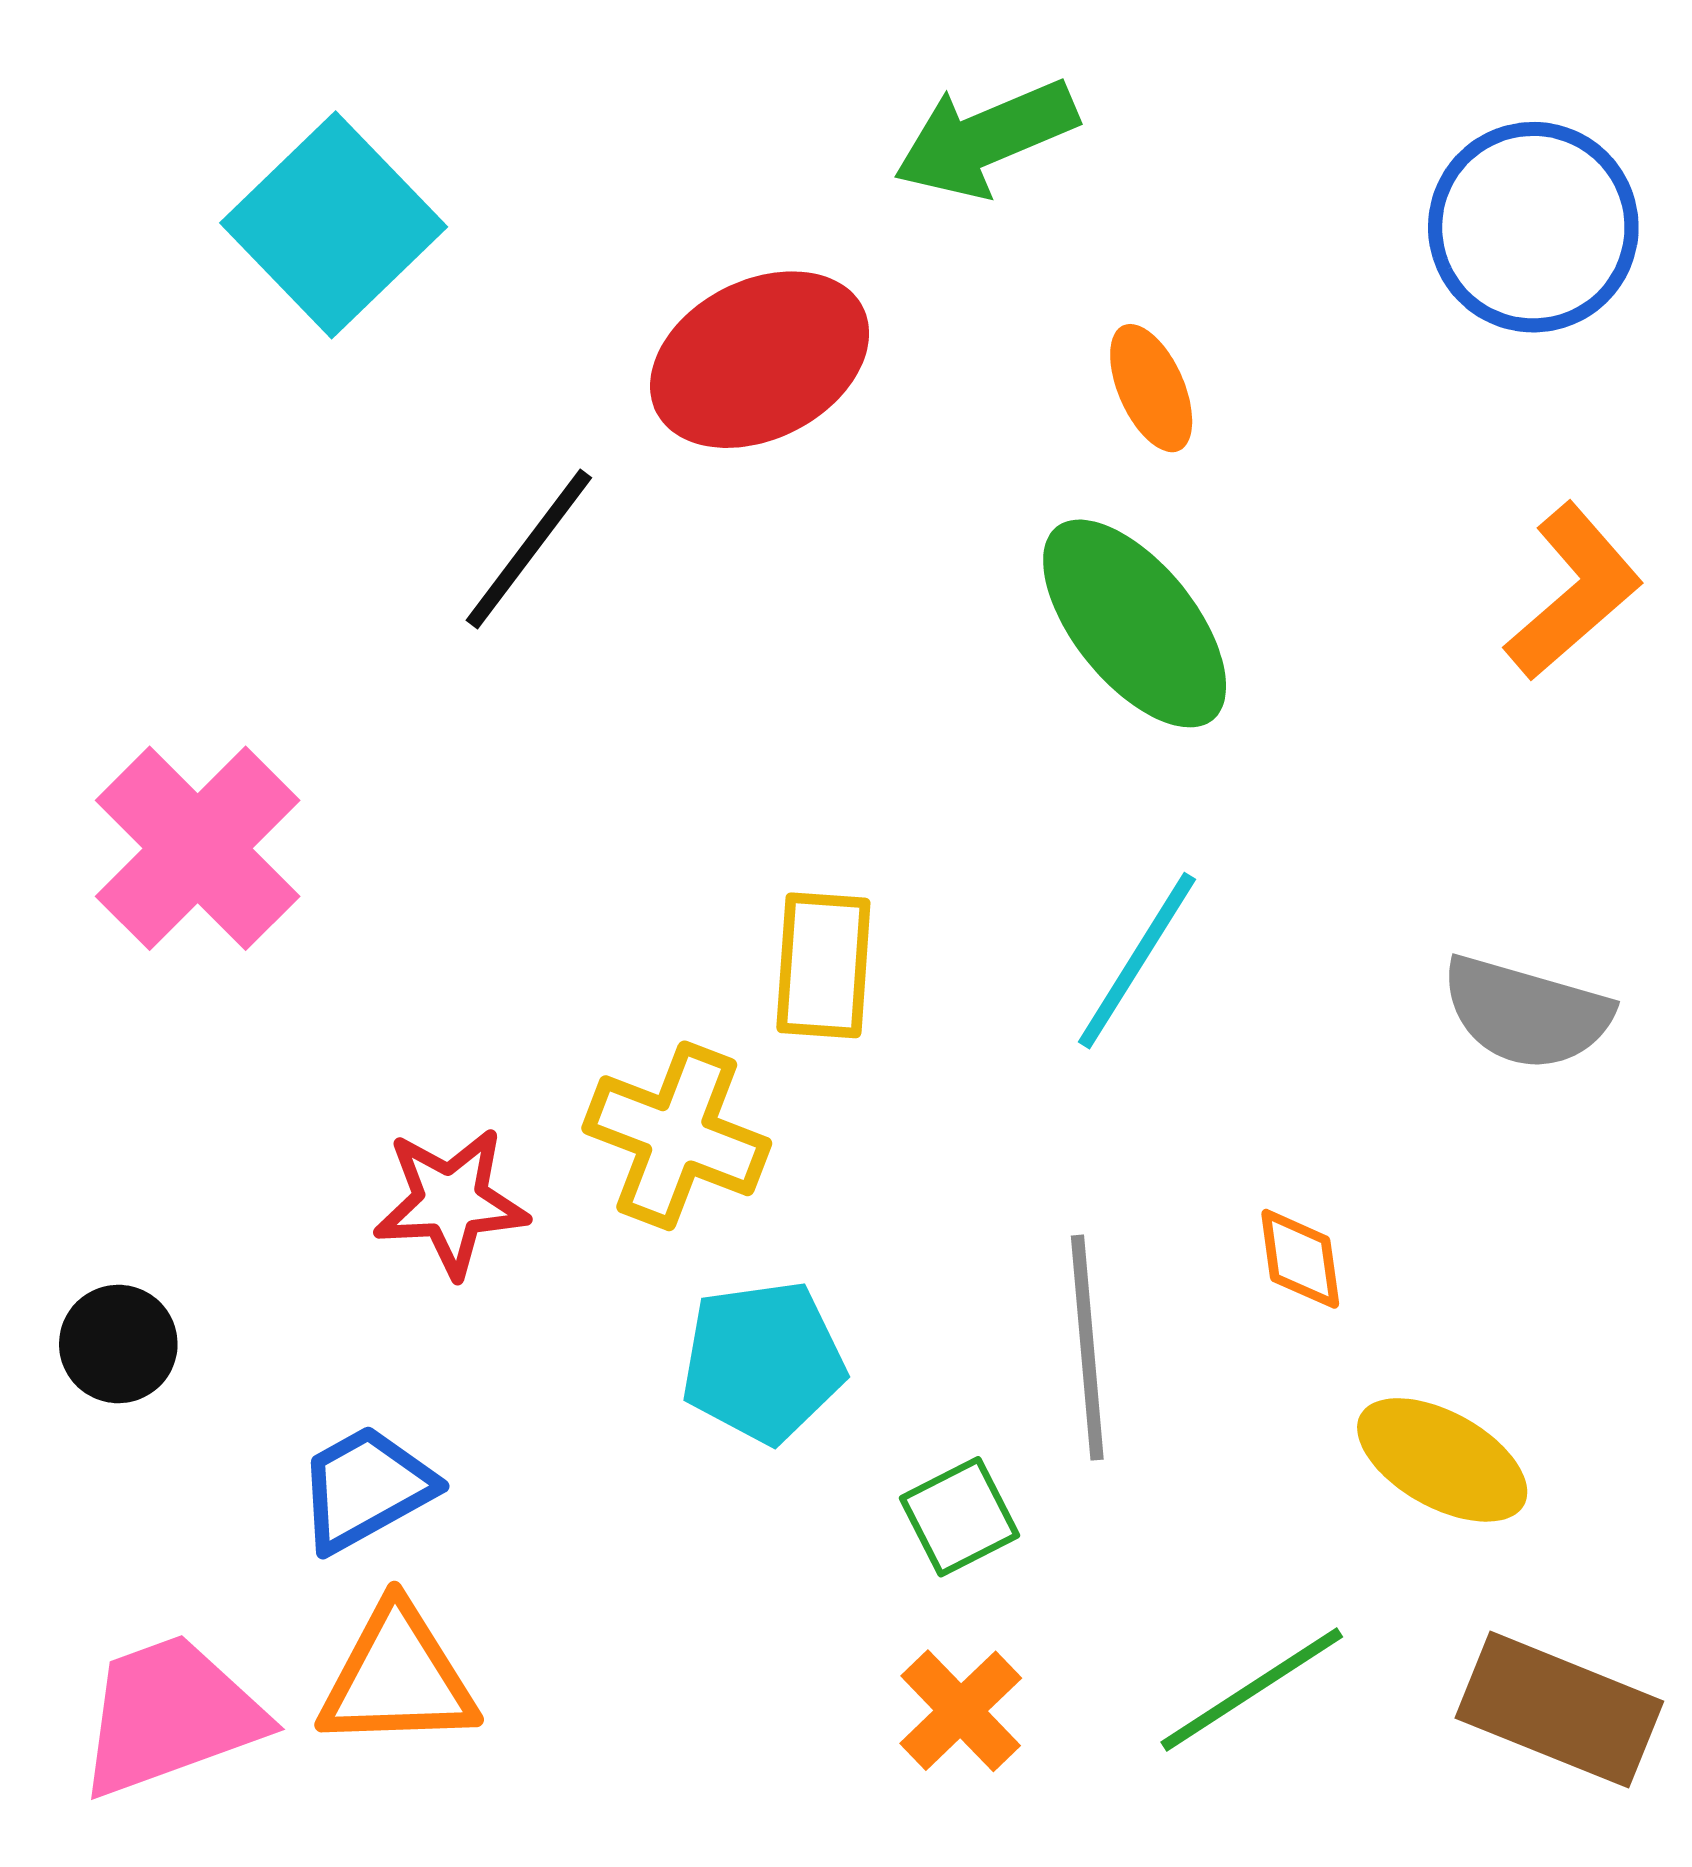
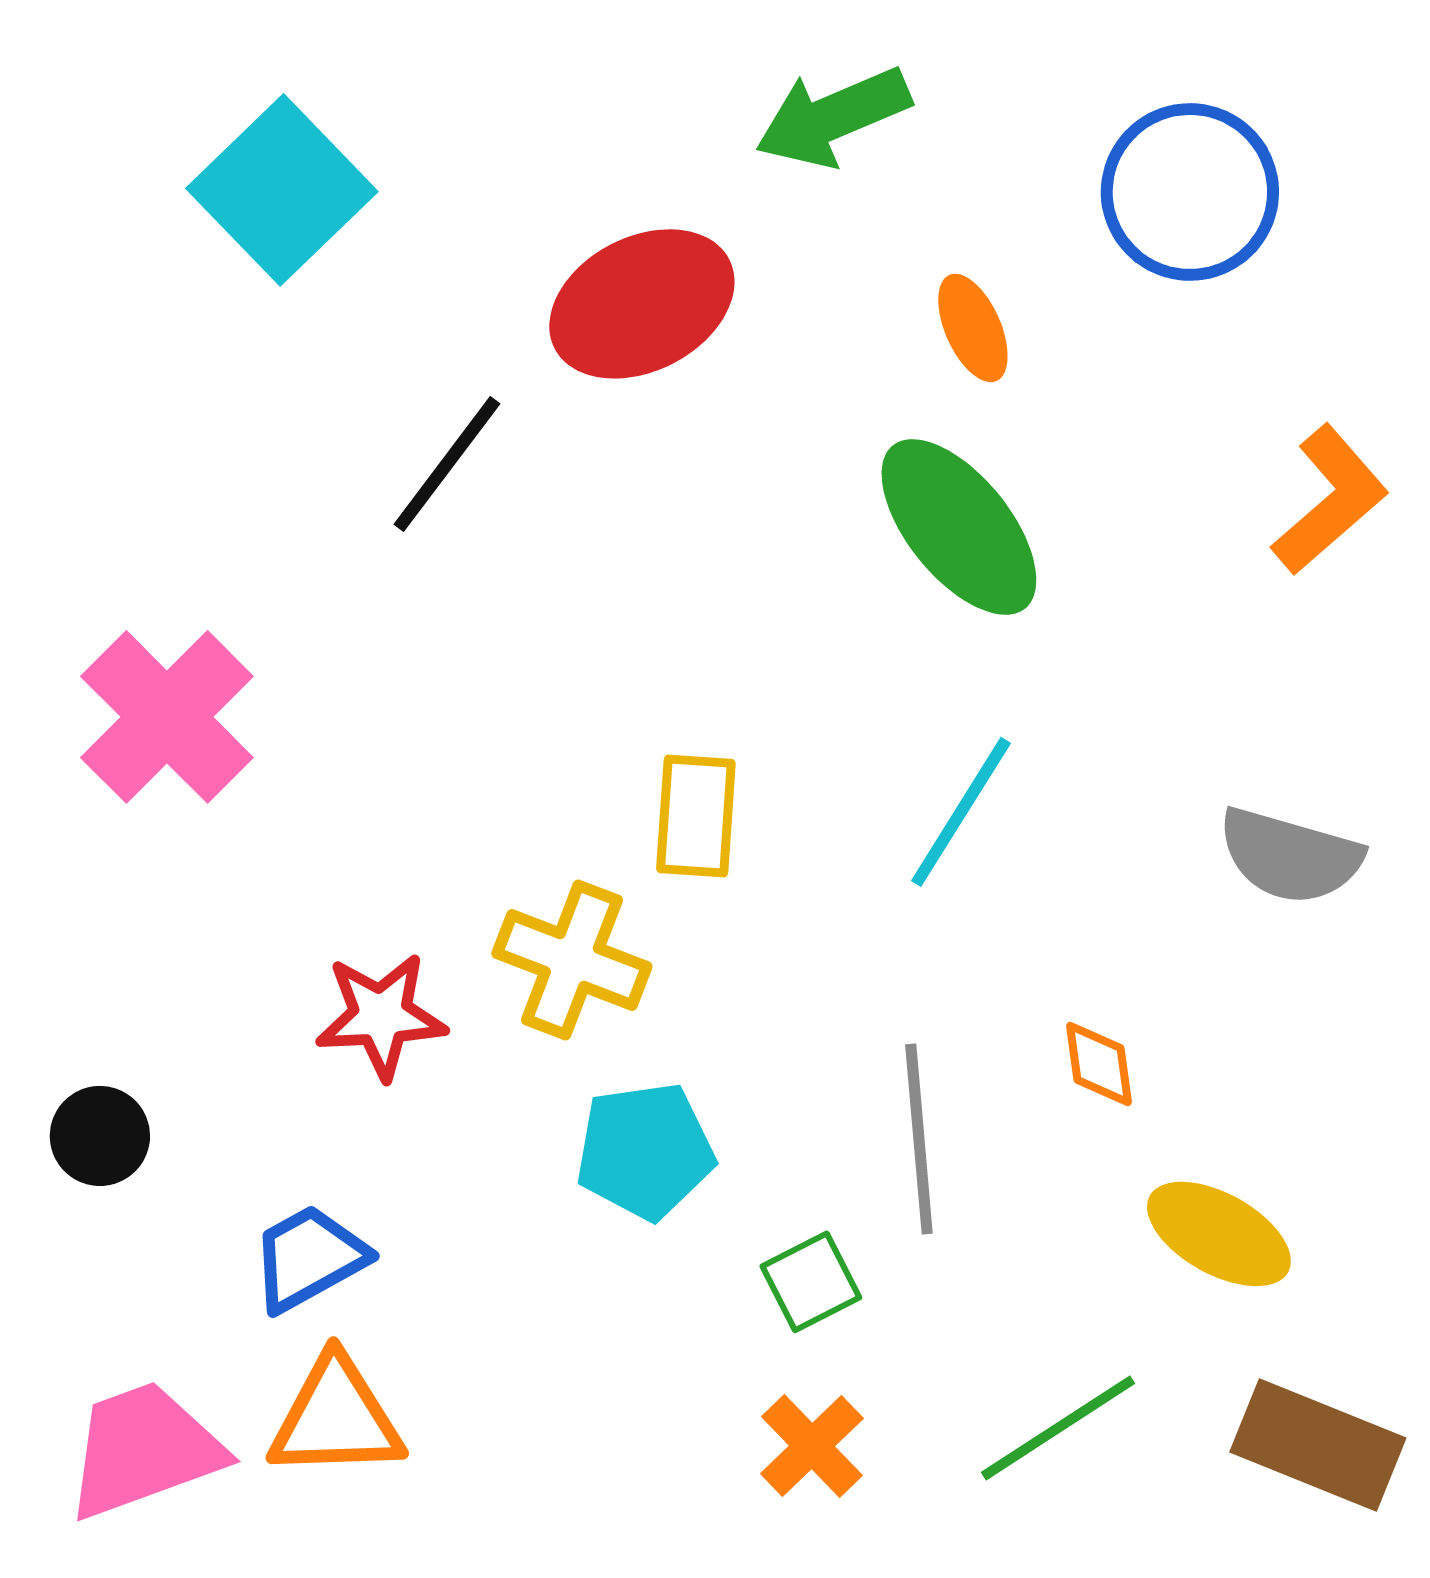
blue circle: (1533, 227) -> (1190, 192), moved

